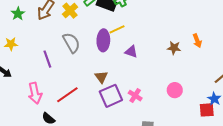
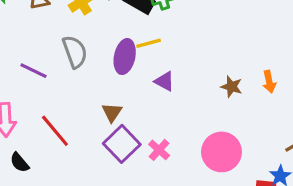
purple line: (47, 59) -> (34, 71), turned -54
pink circle: (175, 90) -> (222, 152), size x1.6
red line: (67, 95) -> (55, 131), turned 75
purple square: (111, 96) -> (122, 144), turned -30

